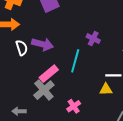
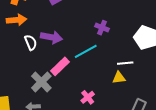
cyan line: (75, 61) -> (86, 51), turned 50
gray cross: (44, 90) -> (41, 82), moved

